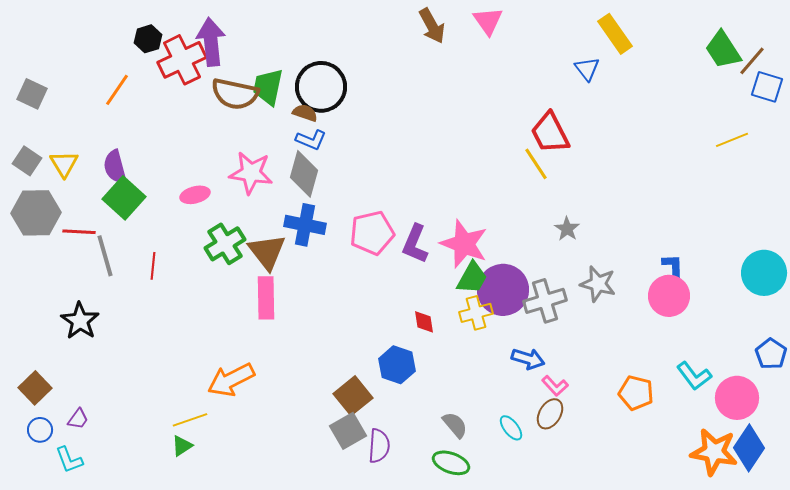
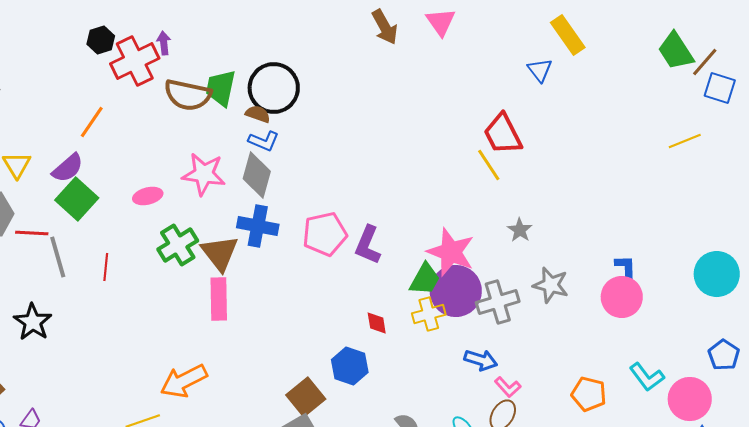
purple arrow: (211, 42) -> (164, 43), size x0.5
orange line: (117, 90) -> (92, 122), moved
purple semicircle: (115, 167) -> (68, 168), turned -116
pink star: (464, 244) -> (451, 252), moved

